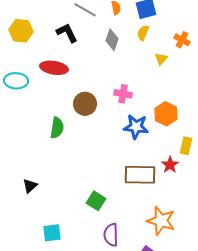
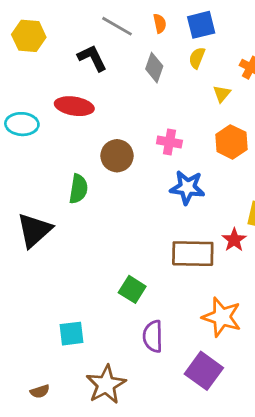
yellow hexagon: (21, 31) -> (29, 36), moved
orange hexagon: (166, 114) -> (231, 142), moved
black triangle: (30, 186) -> (34, 230), moved, size x1.8

